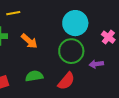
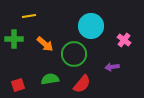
green circle: (71, 51) -> (74, 54), moved

